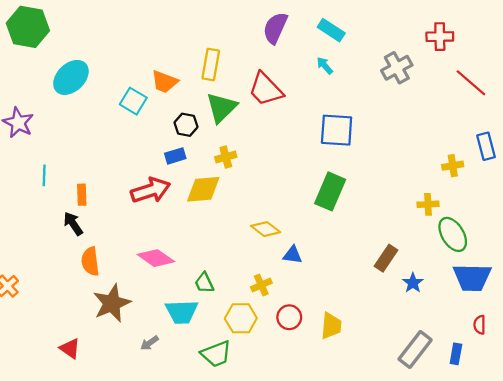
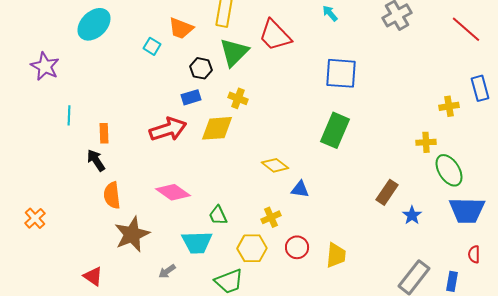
cyan square: (133, 101) -> (152, 46), size x0.7
yellow cross: (226, 157) -> (238, 98), turned 36

